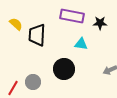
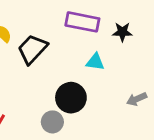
black trapezoid: (37, 35) -> (32, 49), turned 40
gray circle: (33, 82) -> (52, 122), moved

